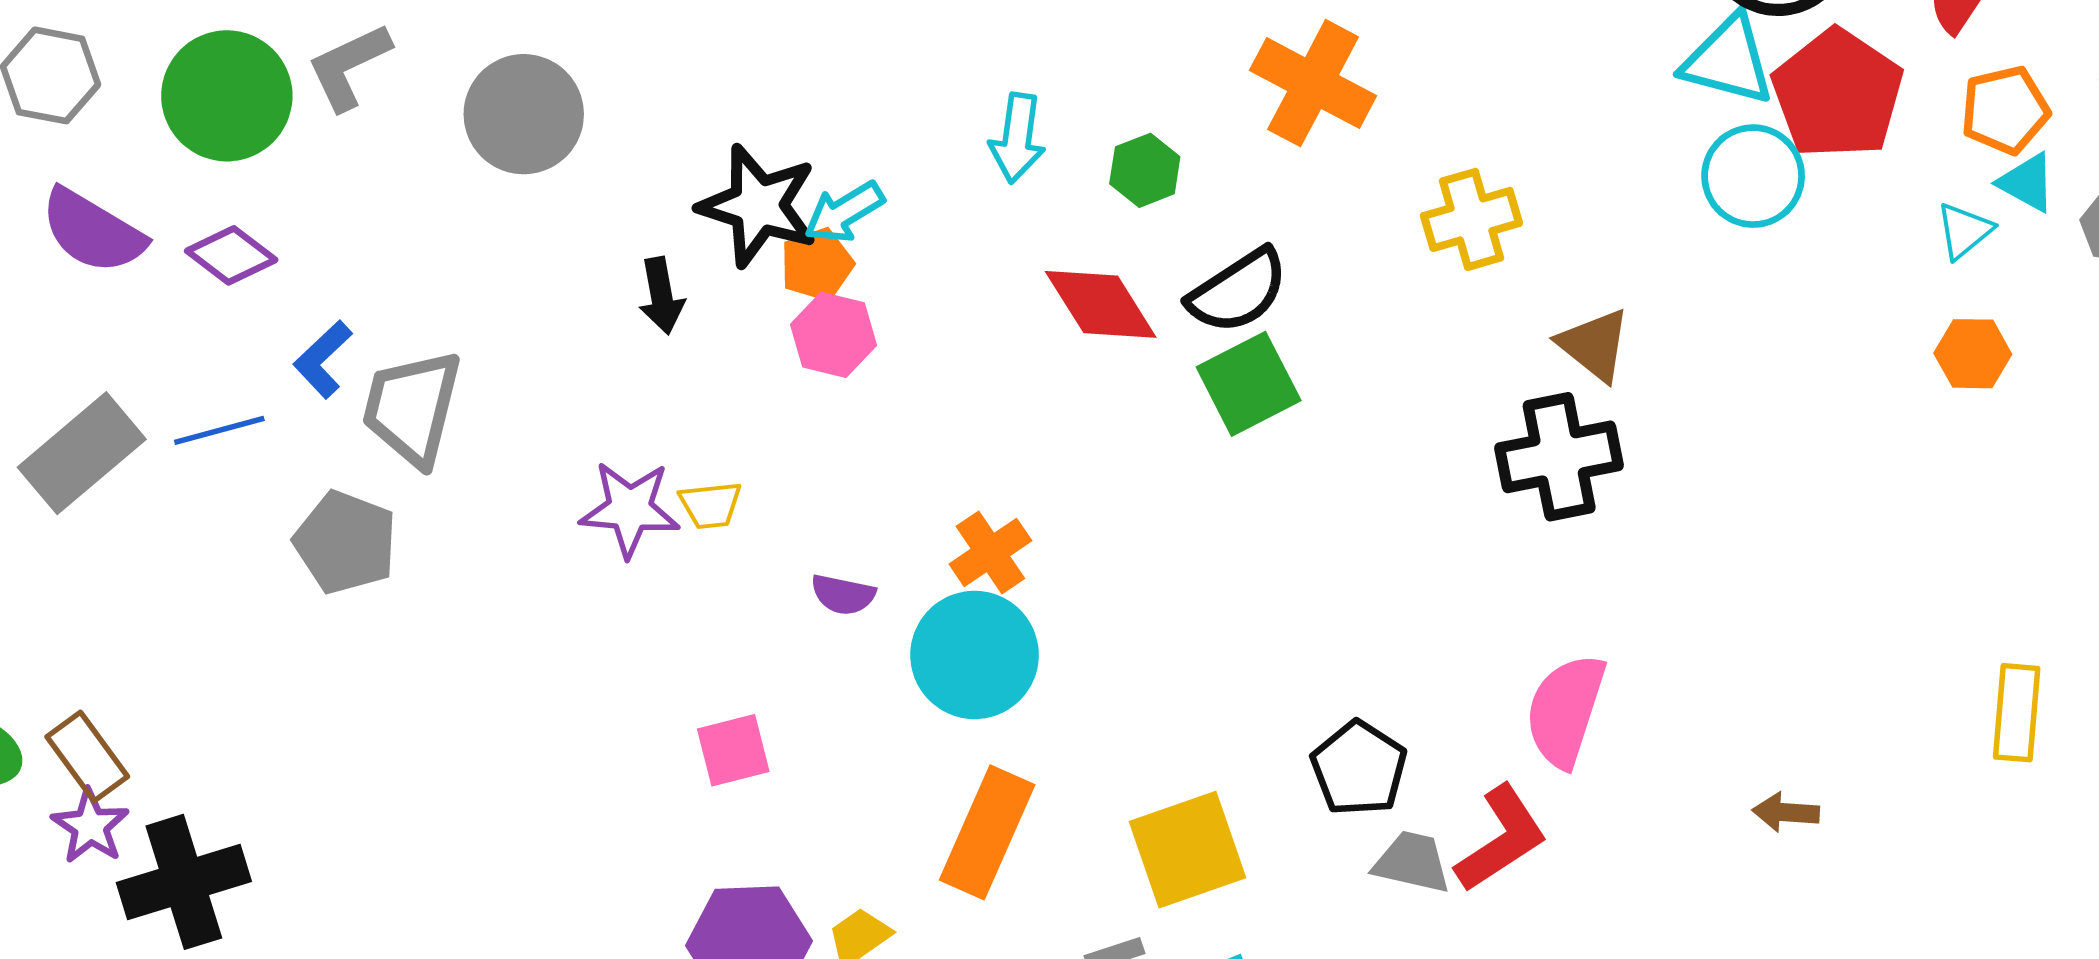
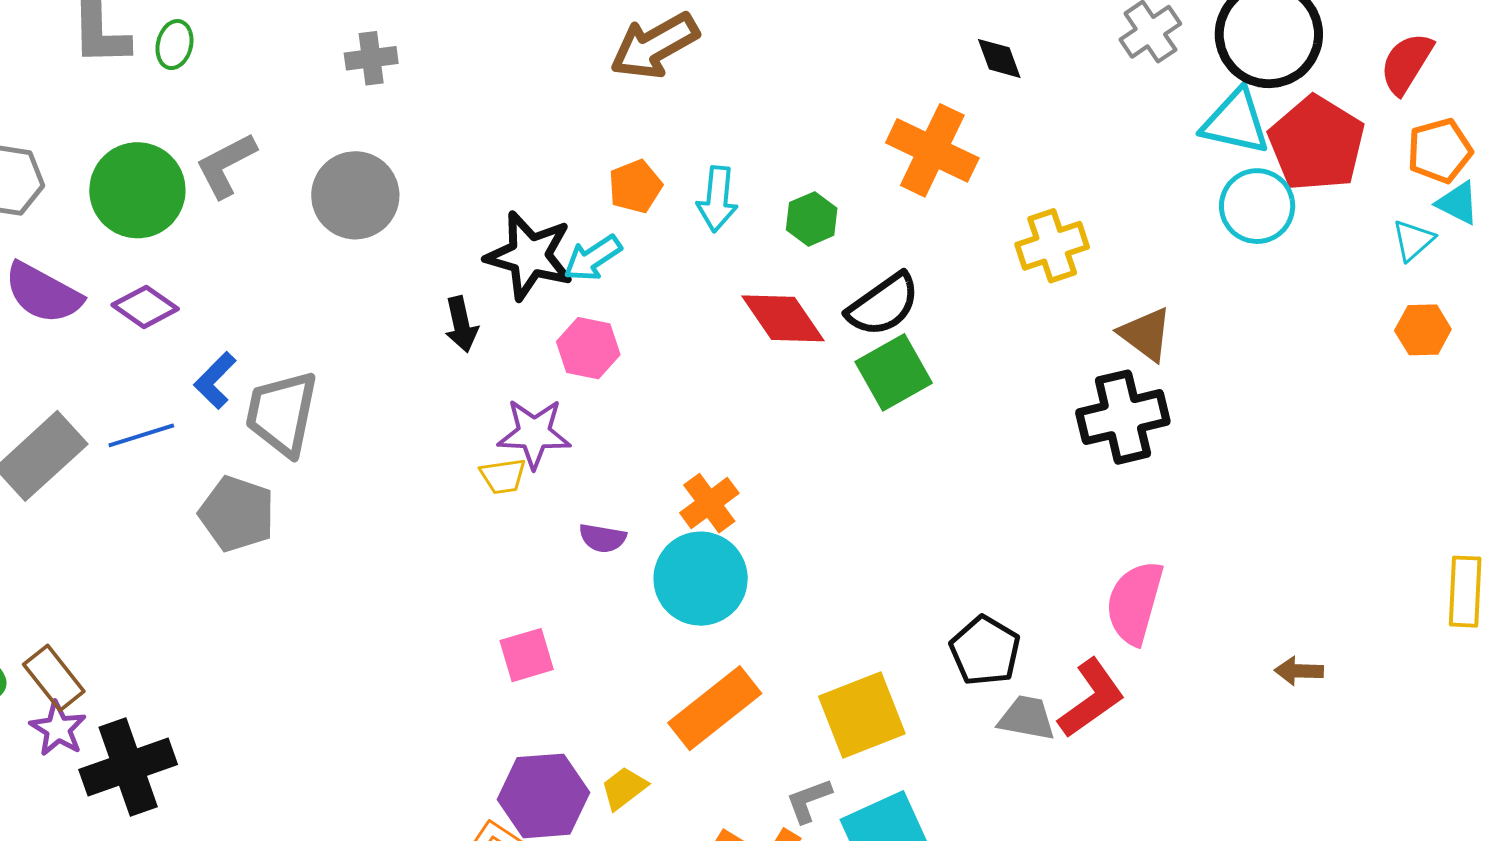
orange pentagon: (817, 265) -> (635, 186), moved
purple star: (630, 509) -> (534, 433), moved
orange rectangle: (987, 832) -> (715, 708), turned 30

